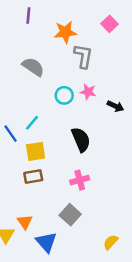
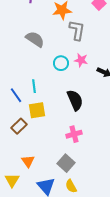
cyan line: (32, 123) -> (34, 86), turned -48
brown rectangle: (33, 176) -> (19, 126), moved, turned -35
orange triangle: (25, 222) -> (28, 161), moved
yellow semicircle: (111, 242) -> (71, 186), moved, turned -72

